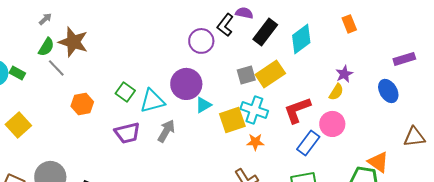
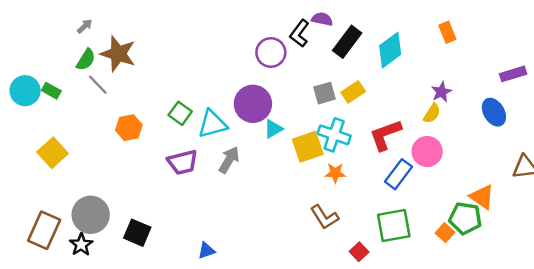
yellow rectangle: (270, 74) -> (353, 92), size x0.7

